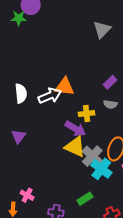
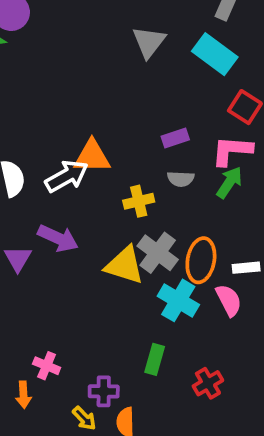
purple rectangle: (110, 82) -> (175, 138), turned 32
purple arrow: (75, 129) -> (58, 238), moved
gray cross: (92, 156) -> (158, 253), moved
green rectangle: (85, 199) -> (155, 359), turned -35

